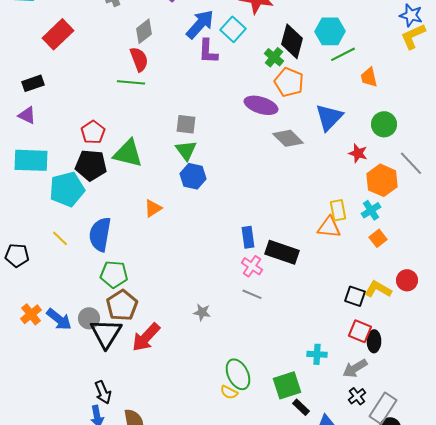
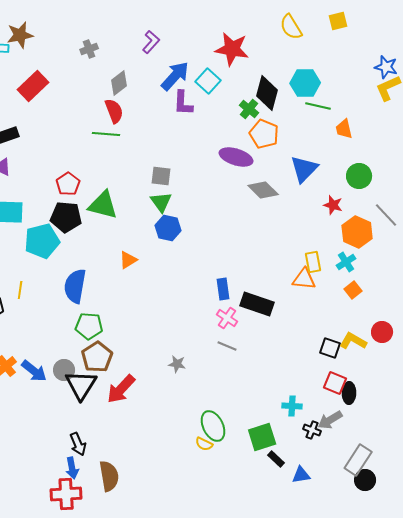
green line: (343, 54) -> (318, 106), turned 40
yellow line: (60, 238) -> (20, 290), moved, turned 54
black cross: (357, 396) -> (312, 430), moved, turned -30

